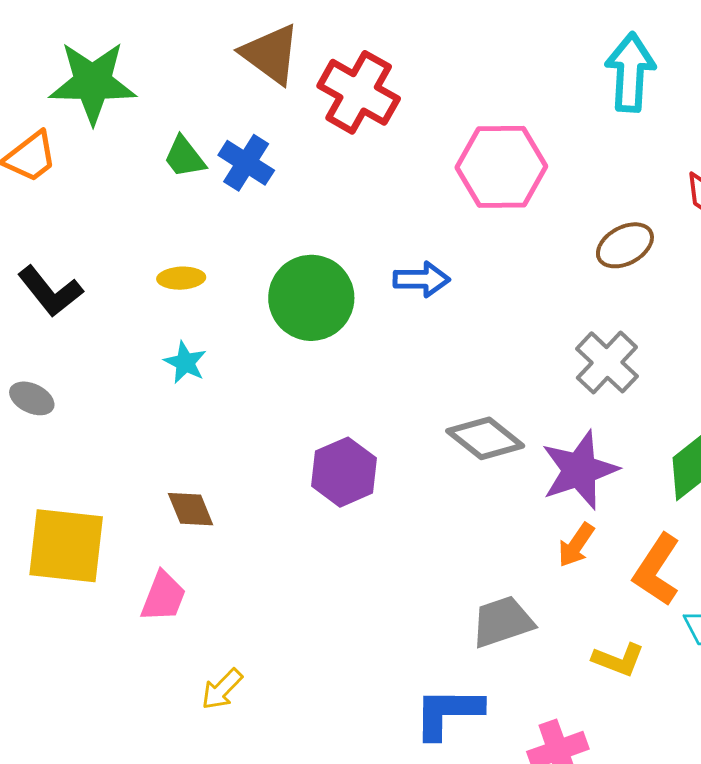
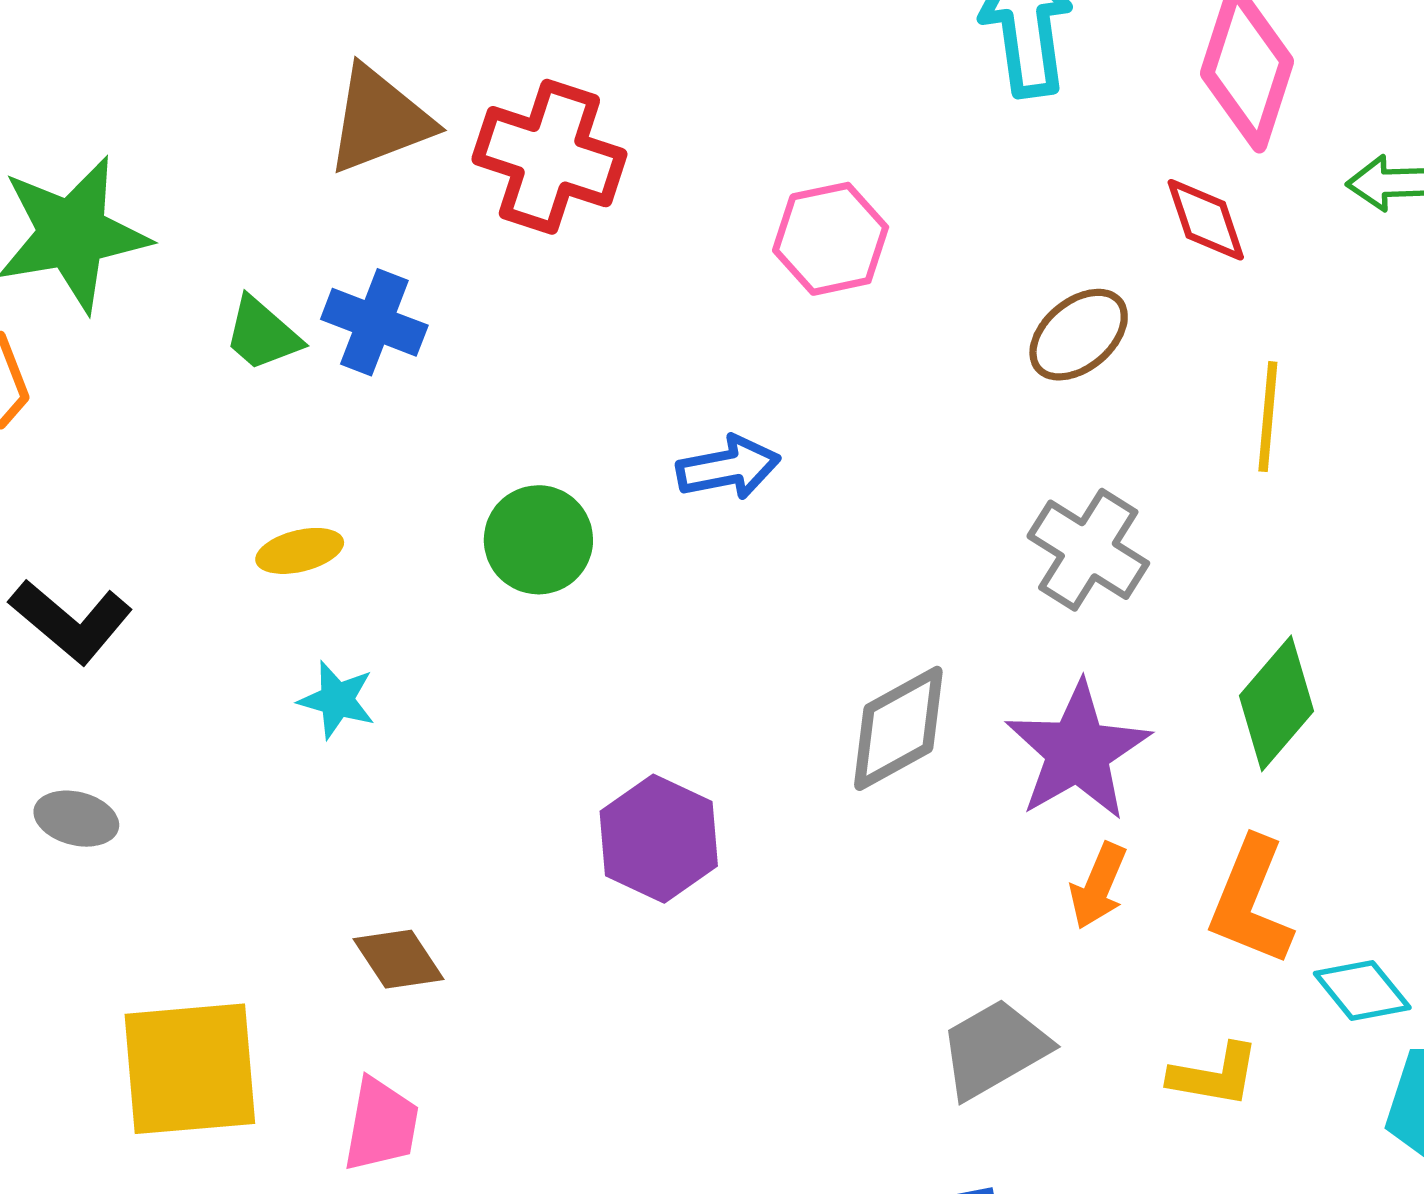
brown triangle: (271, 54) -> (379, 120), turned -46
pink hexagon: (501, 167) -> (831, 239), size x0.7
green circle: (311, 298) -> (538, 540), size x0.7
gray diamond: (485, 438) -> (898, 728), turned -56

